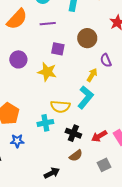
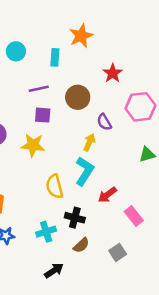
purple line: (48, 24) -> (39, 89), moved
yellow semicircle: (60, 107) -> (55, 186), turned 78
cyan cross: (45, 123) -> (46, 232), moved
red arrow: (99, 136) -> (107, 195), moved

